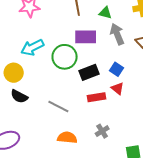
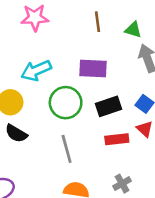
purple rectangle: (86, 37) -> (93, 69), moved
green circle: (65, 57) -> (66, 103), moved
gray line: (58, 106) -> (67, 149), turned 45

